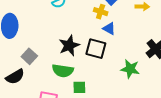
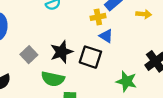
yellow cross: (101, 12) -> (98, 17), turned -32
gray square: (29, 56) -> (29, 55), moved

